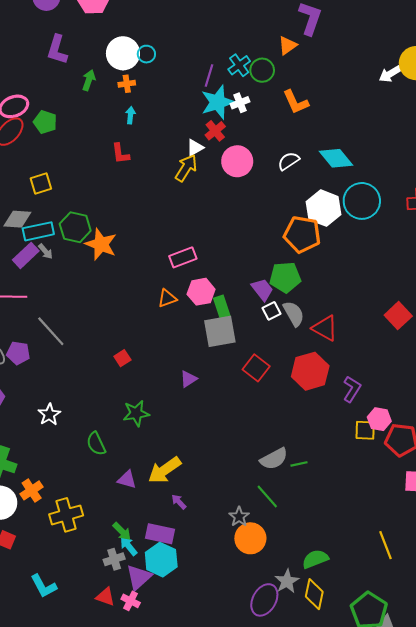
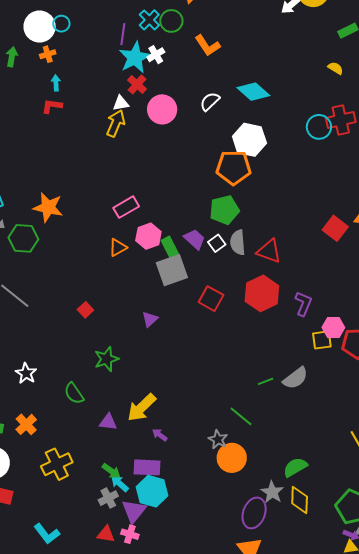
white triangle: (195, 148) -> (121, 103), turned 30
red L-shape: (120, 154) -> (52, 106), moved, turned 115
cyan circle: (362, 201) -> (319, 127), moved, size x0.7
green hexagon: (75, 227) -> (23, 238), moved
purple trapezoid: (262, 289) -> (195, 239), moved
gray semicircle: (294, 314) -> (238, 242), turned -145
gray semicircle: (274, 459) -> (295, 378), moved
orange cross: (32, 490) -> (26, 424), moved

